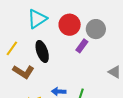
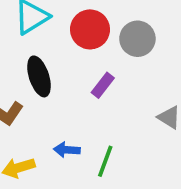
purple rectangle: (82, 46) -> (103, 85), moved

